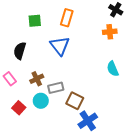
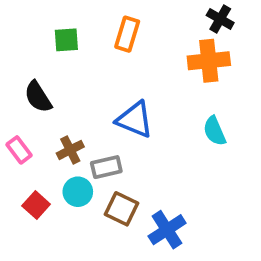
orange cross: (110, 32) -> (209, 61), size x1.5
blue triangle: (60, 46) -> (135, 120), moved, turned -30
black semicircle: (20, 51) -> (38, 97), turned -48
brown square: (75, 101) -> (121, 209), moved

